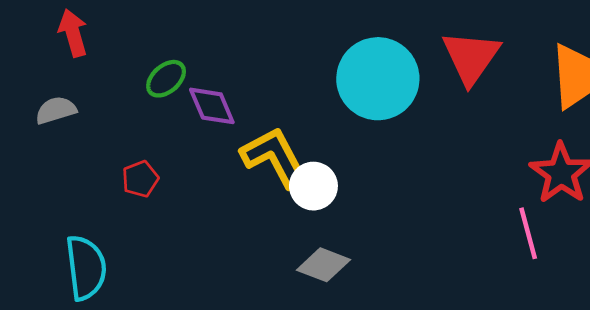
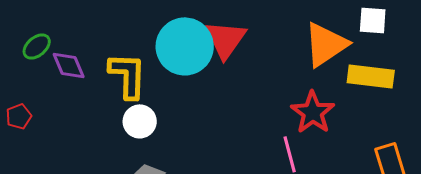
red triangle: (471, 57) -> (226, 39), moved
yellow L-shape: (275, 157) -> (128, 75), moved, turned 30

